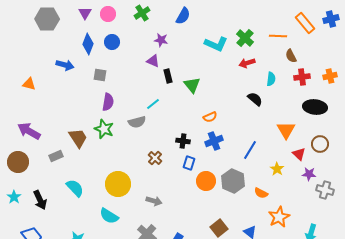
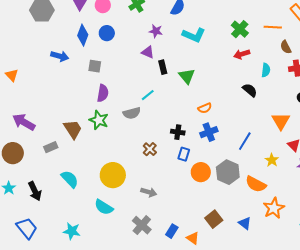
cyan L-shape: (216, 44) -> (194, 35), moved
orange triangle: (29, 84) -> (12, 75), moved, turned 32
orange semicircle: (261, 193) -> (256, 184), size x1.5

